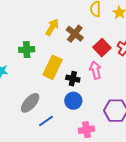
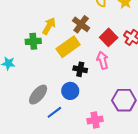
yellow arrow: (52, 27) -> (49, 26), moved
yellow rectangle: (52, 67) -> (68, 47), moved, turned 30
blue circle: (73, 101) -> (70, 91), moved

